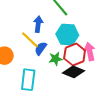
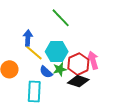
blue arrow: (38, 24) -> (28, 38), moved
cyan hexagon: (67, 35) -> (57, 52), moved
blue semicircle: (41, 48) -> (46, 72), moved, turned -80

